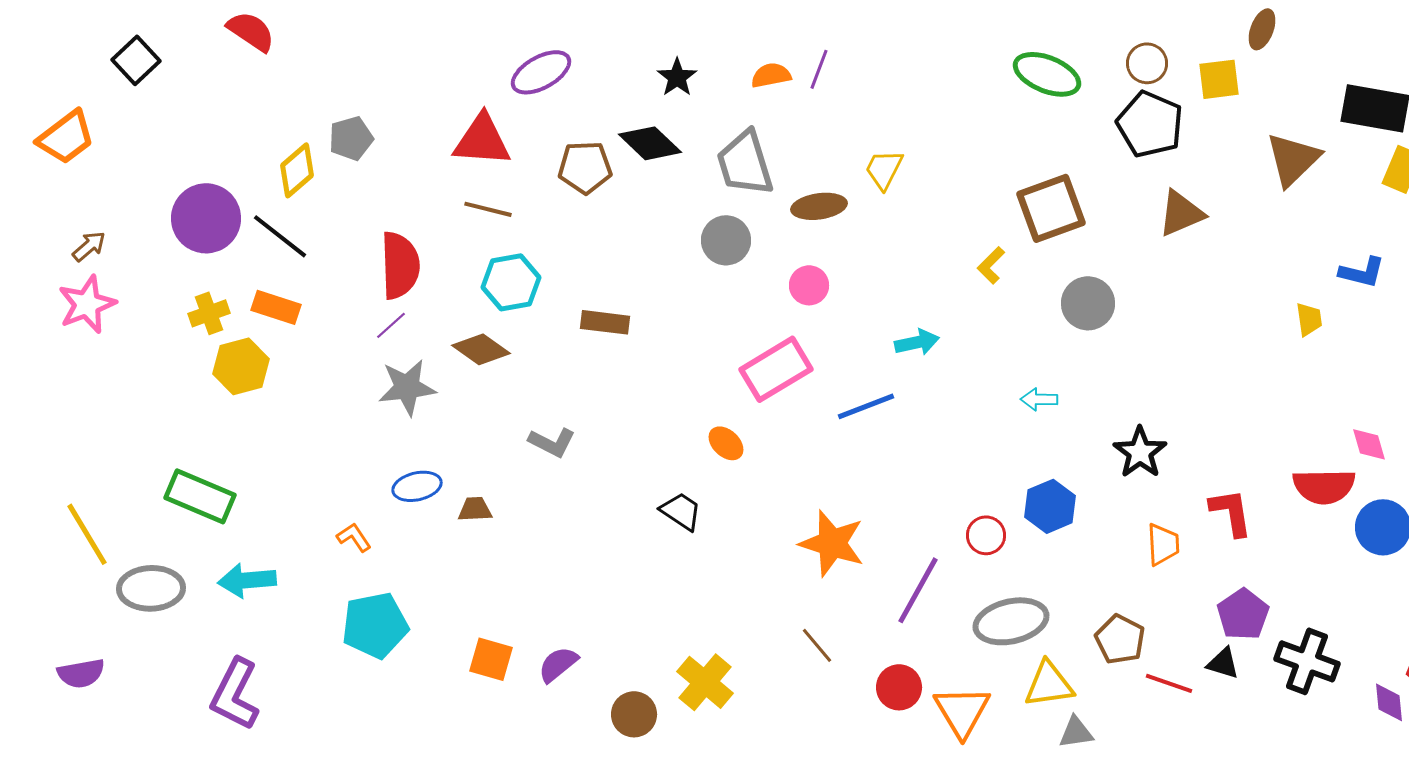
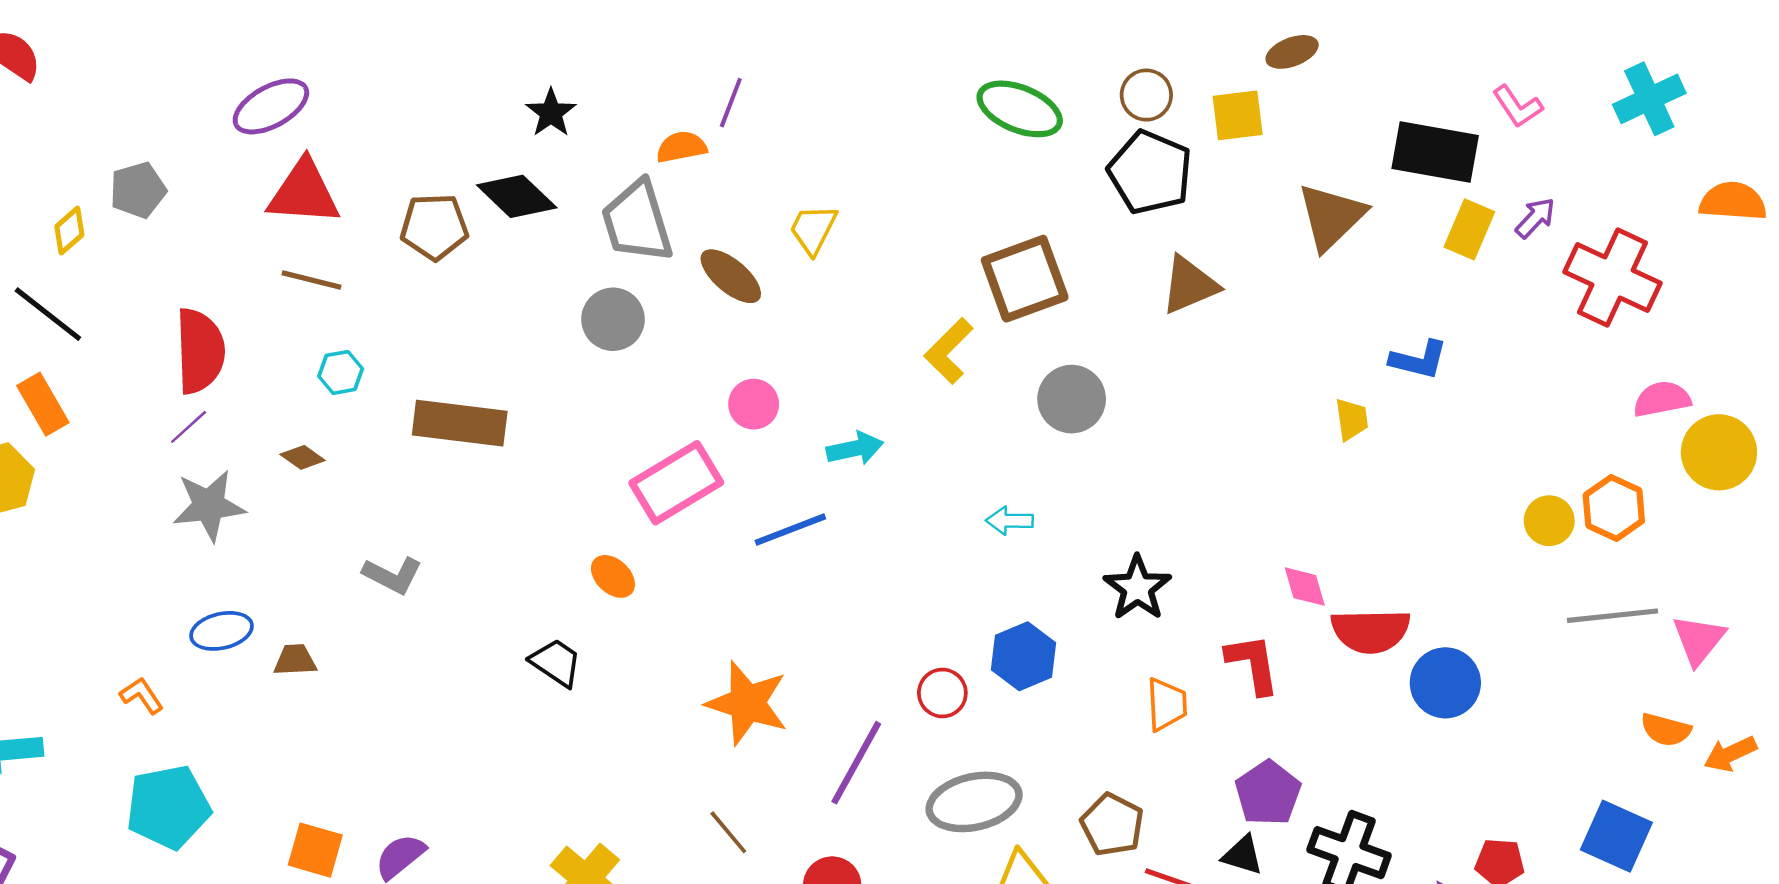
brown ellipse: (1262, 29) -> (1292, 52), turned 48
purple ellipse: (541, 72) -> (271, 106), moved
orange semicircle: (771, 75) -> (681, 147), moved
yellow diamond: (297, 170) -> (69, 231), size x0.7
brown ellipse: (819, 206) -> (731, 276), turned 48
yellow L-shape: (991, 265) -> (949, 351), size x1.4
cyan hexagon: (511, 282) -> (341, 372), size x0.6
pink circle: (809, 285) -> (754, 404), moved
orange rectangle: (276, 307) -> (43, 404), turned 42
brown rectangle: (605, 322) -> (460, 423), size x1.5
brown diamond: (481, 349) -> (303, 457), size x0.6
pink diamond: (1369, 444) -> (1305, 587), moved

